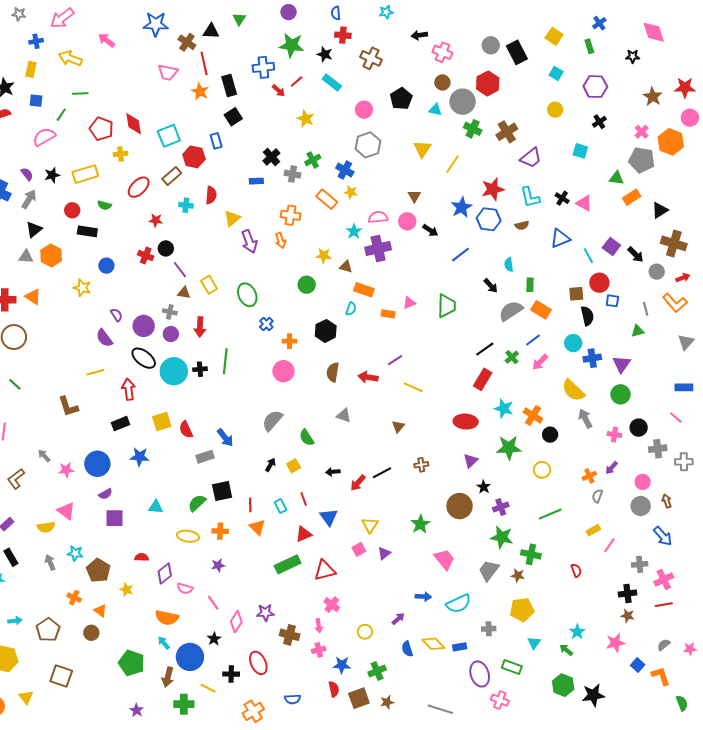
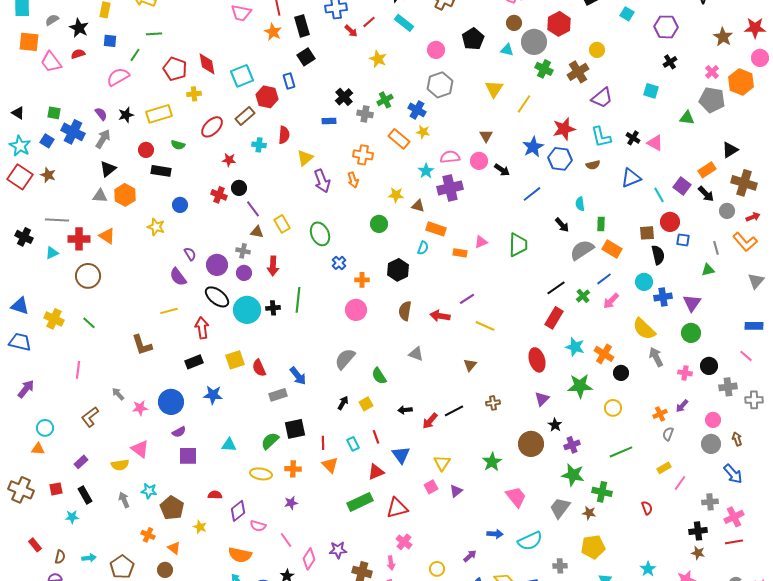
yellow circle: (555, 110) -> (597, 50), moved
orange rectangle: (632, 197) -> (707, 170), moved
red ellipse: (466, 422) -> (537, 360), turned 70

